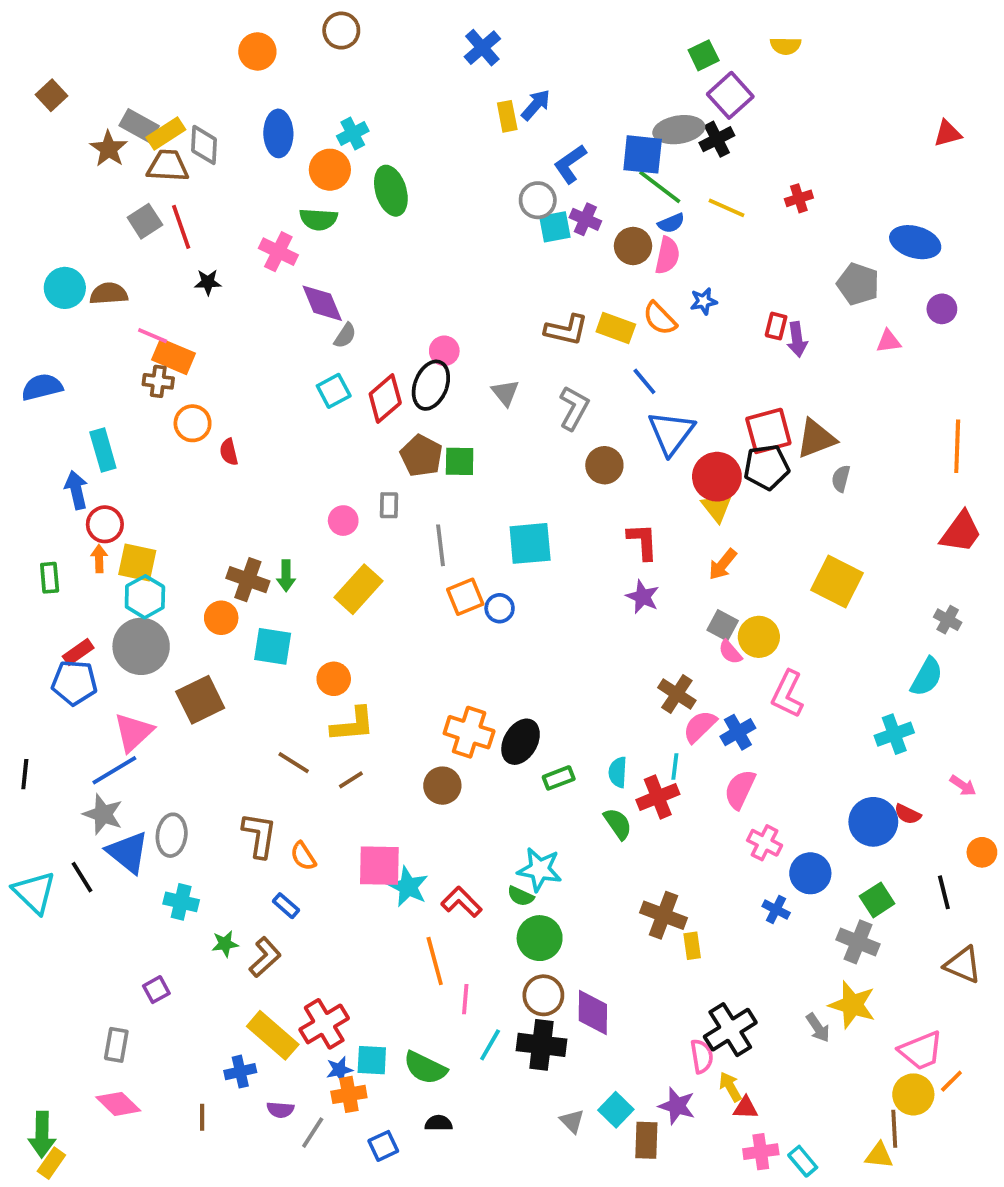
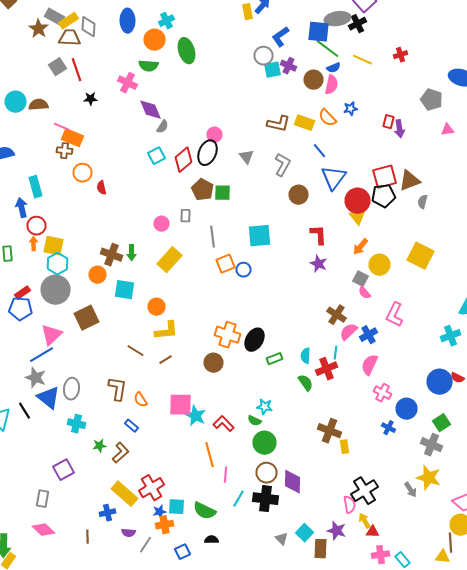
yellow circle: (759, 637) -> (380, 265), moved
cyan star: (540, 869) -> (264, 407), size x0.7
purple square: (156, 990) -> (64, 470), size x1.5

